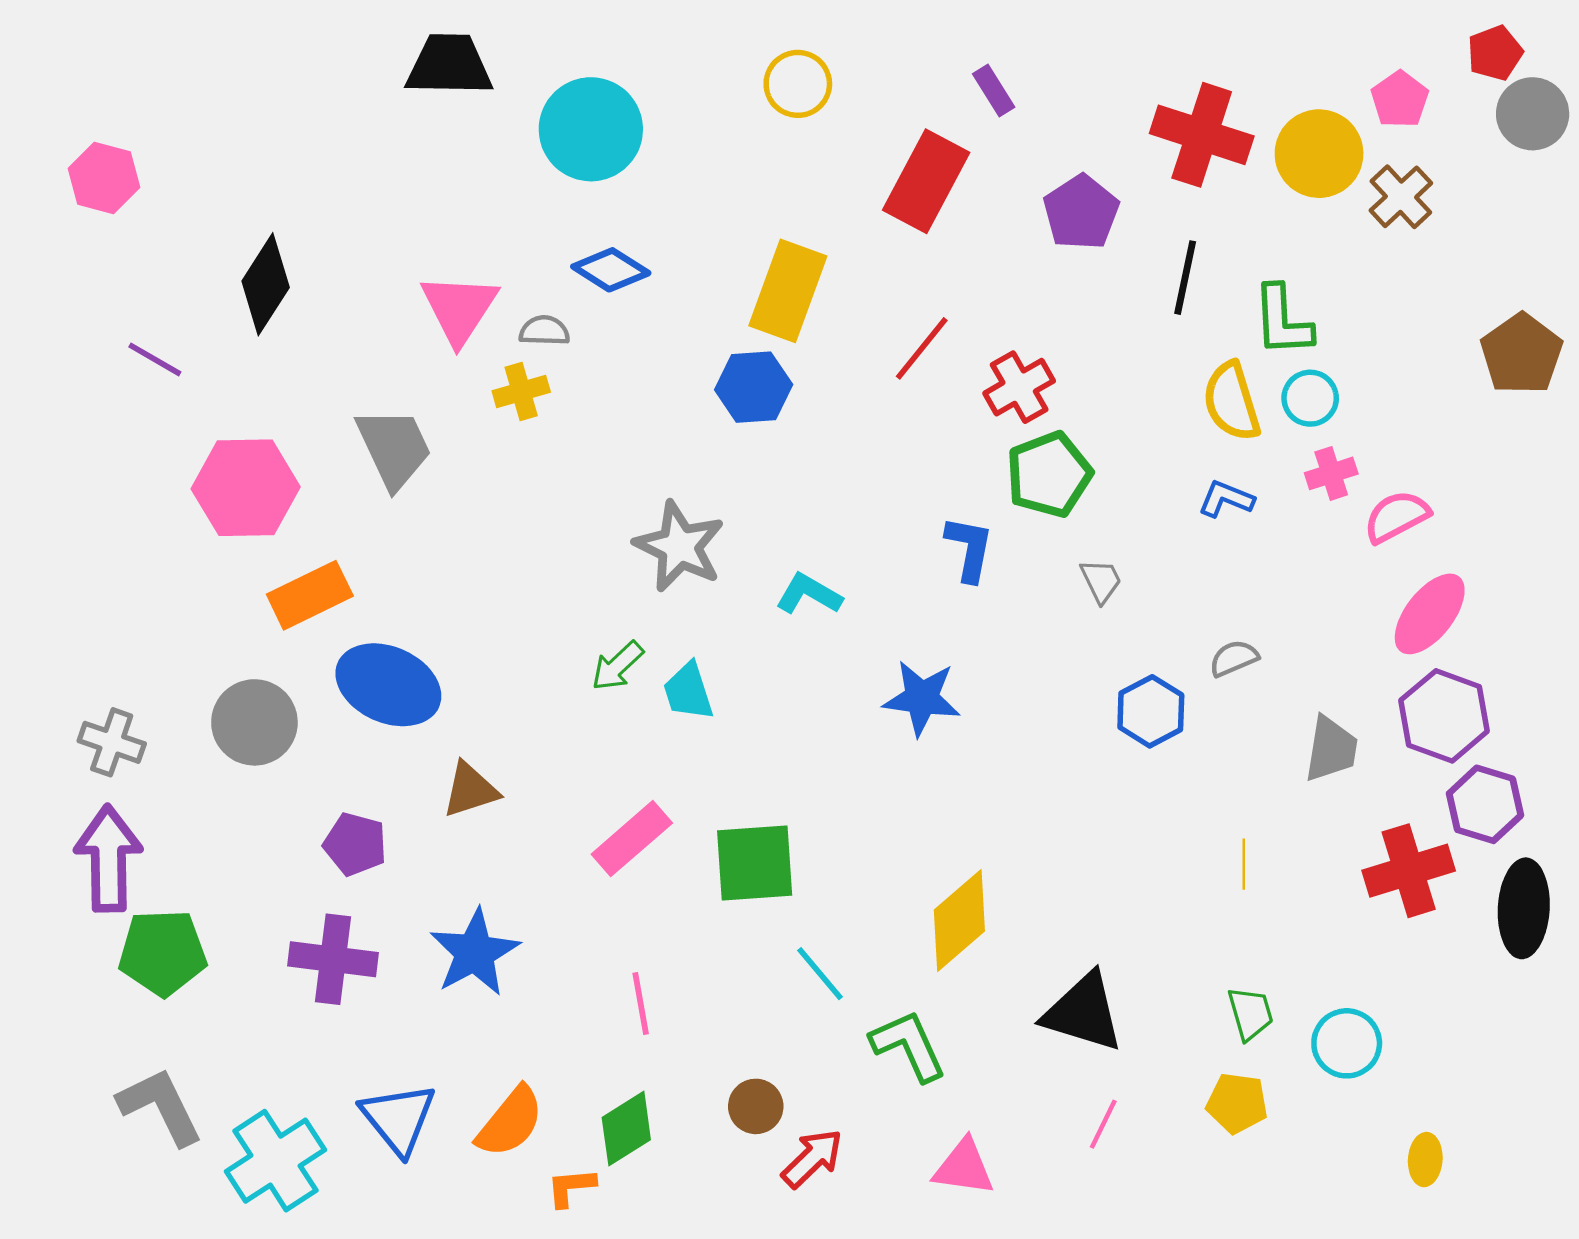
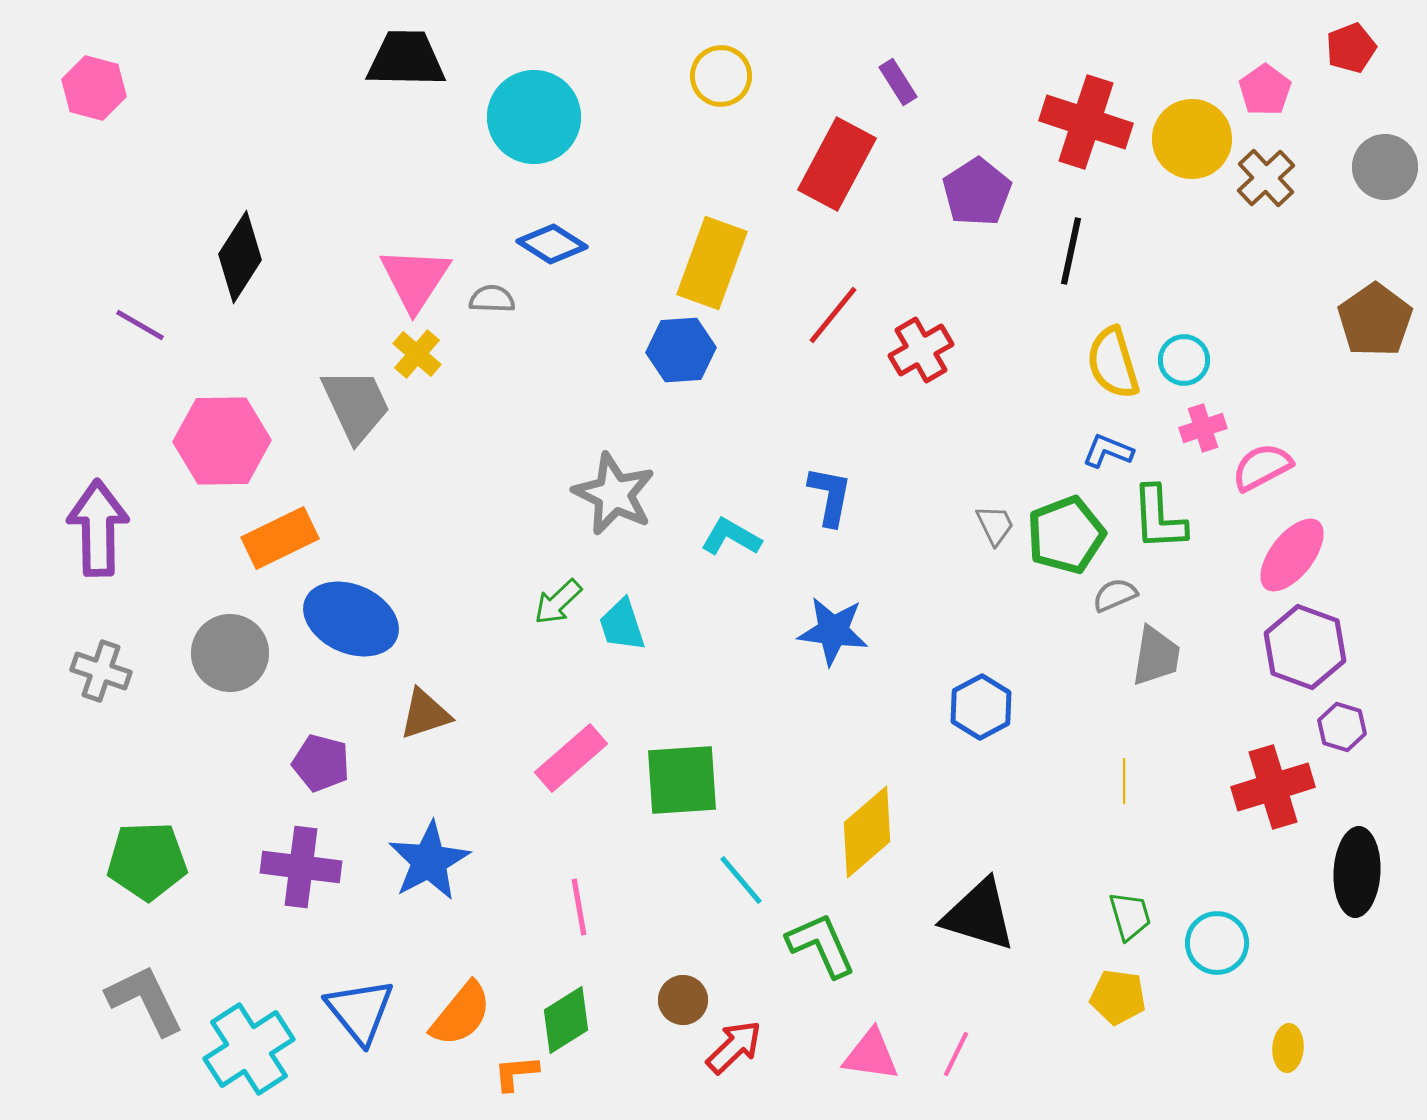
gray circle: (1533, 114) -> (1385, 167), moved
pink hexagon: (104, 178) -> (94, 88), moved
green L-shape: (1282, 321) -> (1159, 518), moved
yellow cross: (521, 392) -> (417, 354), moved, turned -33
green pentagon: (1049, 475) -> (1066, 535), moved
blue L-shape: (969, 549) -> (830, 496), moved
blue hexagon: (1151, 711) -> (981, 707), moved
gray trapezoid: (1331, 749) -> (1156, 656), moved
purple hexagon: (1485, 804) -> (1342, 727), size x0.7
purple arrow: (108, 859) -> (98, 528), moved
black ellipse: (1524, 908) -> (1357, 872), moved
pink line: (1103, 1124) -> (956, 1054), moved

